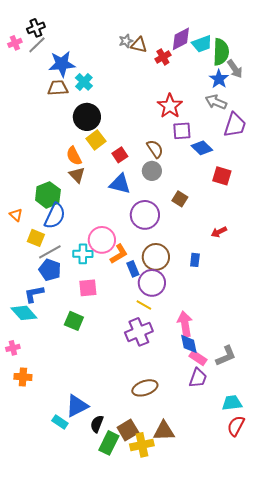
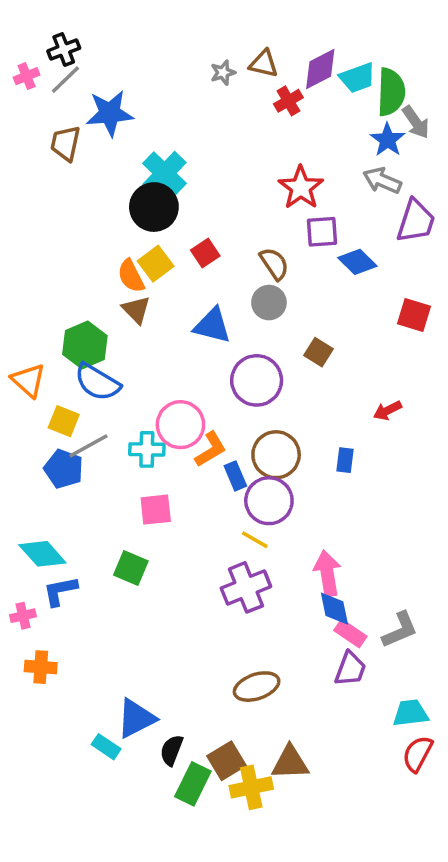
brown triangle: (139, 45) -> (264, 64), moved
cyan cross: (84, 82) -> (165, 173), moved, size x1.4
brown trapezoid: (58, 88) -> (65, 143), moved, turned -75
yellow square: (96, 140) -> (156, 264), moved
red square: (120, 155) -> (205, 253), moved
red square: (222, 176) -> (414, 315), moved
orange triangle: (16, 215) -> (28, 380), size x1.5
blue semicircle: (55, 216) -> (97, 382), turned 96
blue pentagon: (50, 270) -> (64, 469), moved
blue L-shape: (34, 294) -> (60, 591), moved

